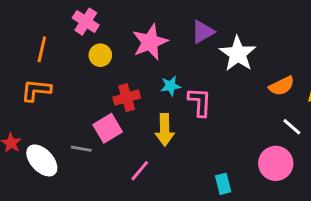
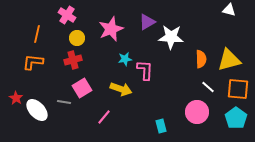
white star: (238, 54) -> (171, 37), turned -30
orange semicircle: (282, 86) -> (201, 59), turned -66
red cross: (127, 98) -> (73, 60), moved
yellow arrow: (165, 130) -> (121, 89), turned -70

